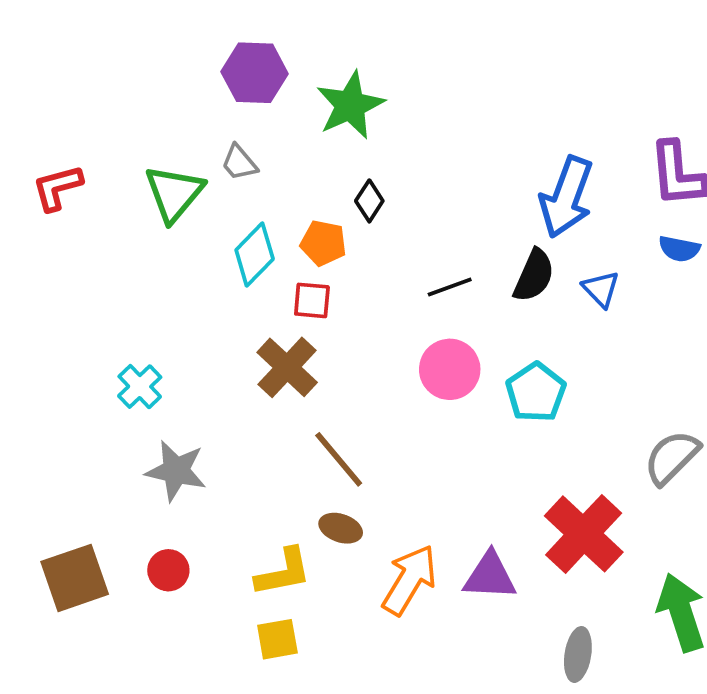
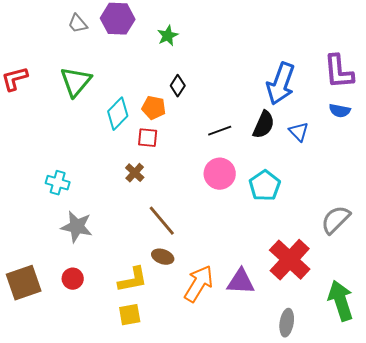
green star: (350, 105) -> (168, 36), size x0.6
gray trapezoid: (239, 163) -> (78, 24), moved
brown cross: (287, 367) -> (135, 173), size x0.6
cyan cross: (140, 387) -> (58, 183), turned -30

